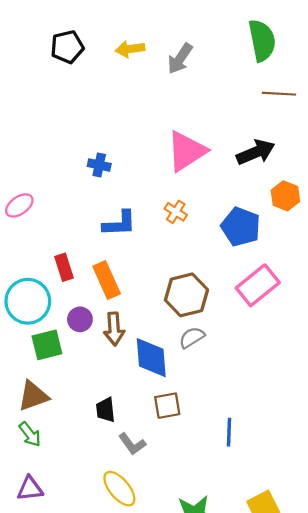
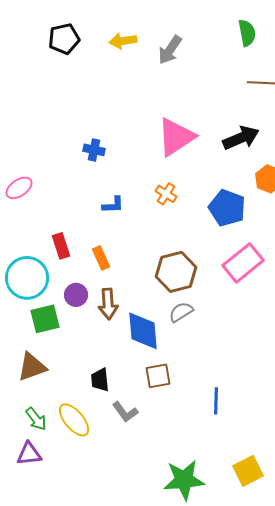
green semicircle: (262, 40) -> (247, 33), size x0.7
blue L-shape: (119, 224) -> (113, 205), size x0.7
orange rectangle: (107, 280) -> (101, 258), size x0.7
green arrow: (30, 434) -> (36, 419), moved
yellow ellipse: (119, 489) -> (74, 420), moved

